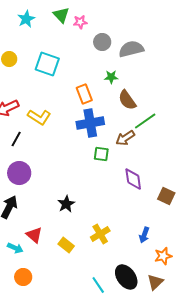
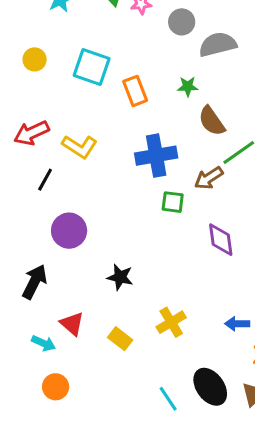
gray circle: (102, 42) -> (182, 22), moved
orange rectangle: (84, 94) -> (135, 91), moved
purple circle: (19, 173) -> (69, 231), moved
black star: (66, 204) -> (120, 277), turned -30
blue arrow: (144, 235) -> (237, 324), turned 70

